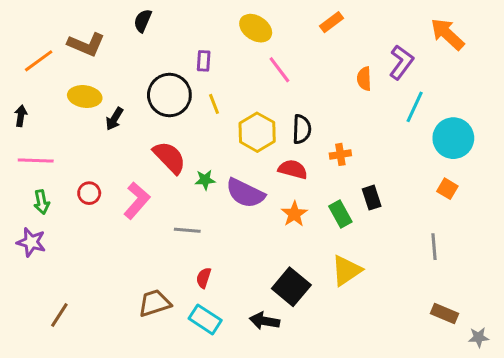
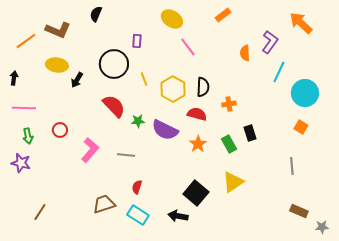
yellow line: (214, 104) -> (144, 79), moved
pink L-shape: (137, 201) -> (90, 150), moved

